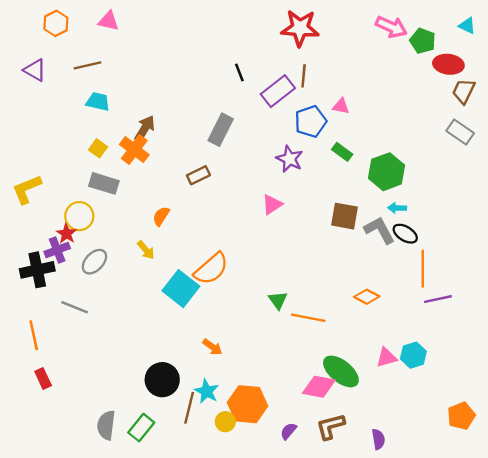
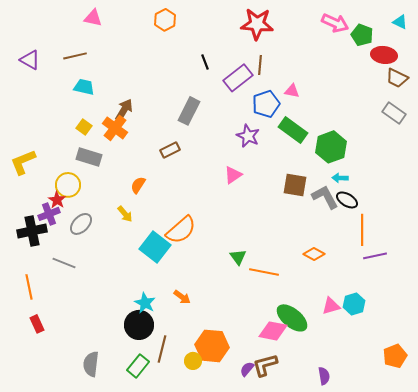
orange hexagon: (56, 23) -> (165, 20), moved
brown trapezoid: (464, 91) -> (397, 78), turned -90
green rectangle: (342, 152) -> (293, 130), size x1.6
cyan star: (207, 391) -> (145, 303), moved
brown L-shape: (330, 426) -> (265, 365), moved
green rectangle: (141, 428) -> (138, 366), moved

